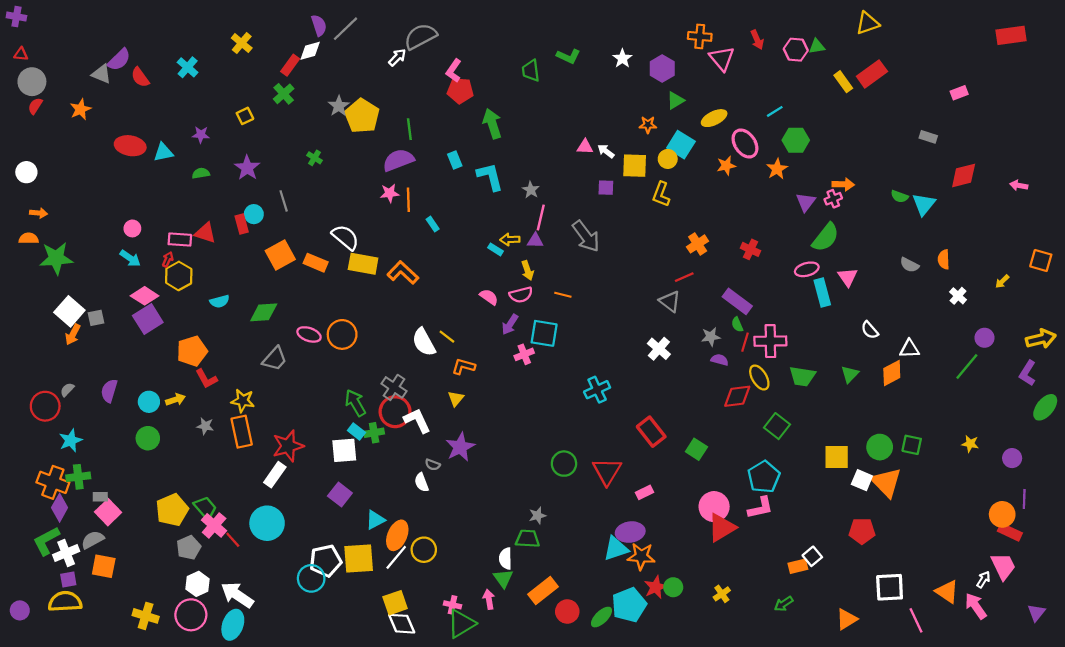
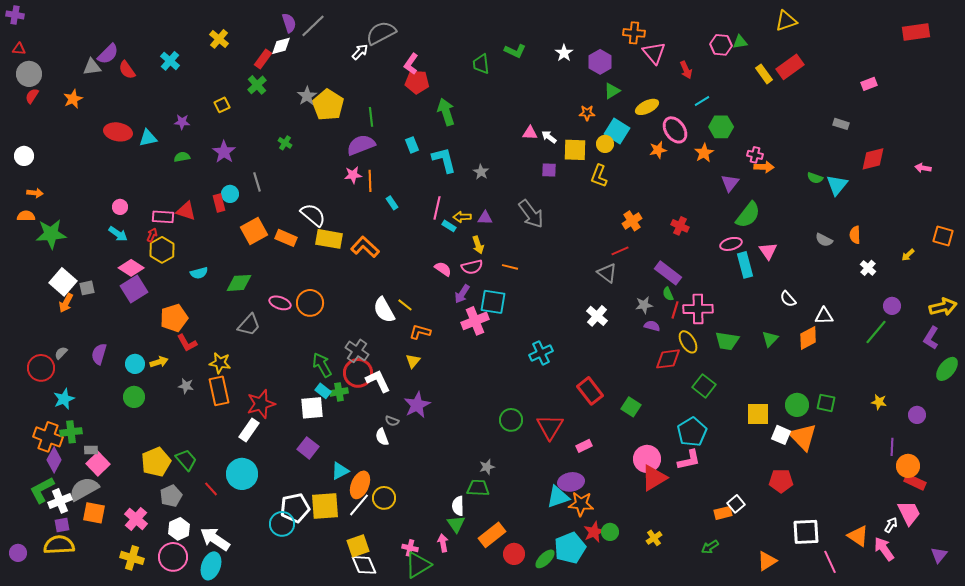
red arrow: (757, 40) -> (686, 70), moved
gray triangle: (101, 74) -> (92, 67), turned -30
pink cross: (833, 199) -> (755, 155), moved, turned 35
pink line: (541, 217) -> (437, 208), moved
pink cross: (524, 354) -> (475, 321), size x1.5
purple line: (1024, 499) -> (892, 447), moved
pink cross: (214, 525) -> (136, 519), moved
gray semicircle: (93, 540) -> (84, 489), size x1.4

